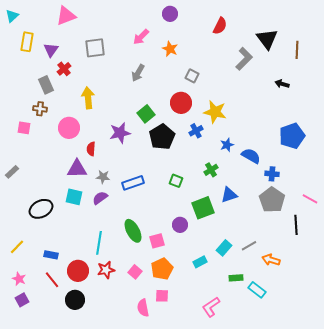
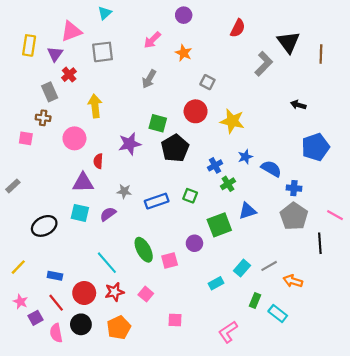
cyan triangle: (12, 16) -> (105, 13), moved
pink triangle: (66, 16) -> (71, 31), moved
black arrow: (282, 84) -> (298, 105), moved
green square: (146, 114) -> (158, 123), turned -36
blue cross: (196, 131) -> (215, 165), moved
gray star: (103, 177) -> (124, 191), moved
blue rectangle: (133, 183) -> (157, 201), moved
cyan line: (99, 243) -> (107, 263), turned -50
orange pentagon: (162, 269) -> (119, 328), moved
green rectangle: (236, 278) -> (255, 301), turned -64
purple square: (22, 300) -> (36, 318), moved
pink semicircle: (143, 308) -> (56, 333), moved

